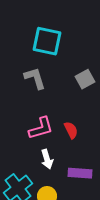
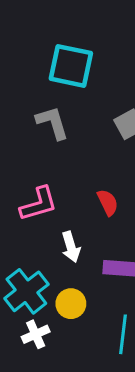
pink L-shape: (41, 128) -> (39, 204), moved

